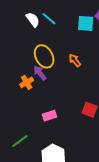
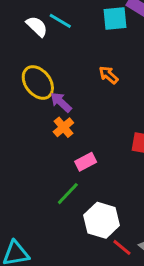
yellow ellipse: (44, 56) -> (38, 83), moved
orange cross: (27, 82) -> (63, 127), moved
green line: (20, 141) -> (68, 194), moved

